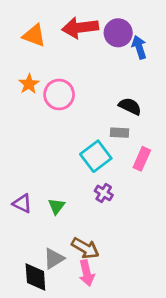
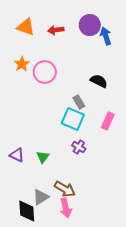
red arrow: (80, 28) -> (56, 30), moved, size x0.6
gray rectangle: (119, 133) -> (79, 102), moved, turned 56
cyan square: (96, 156) -> (73, 119), turned -30

